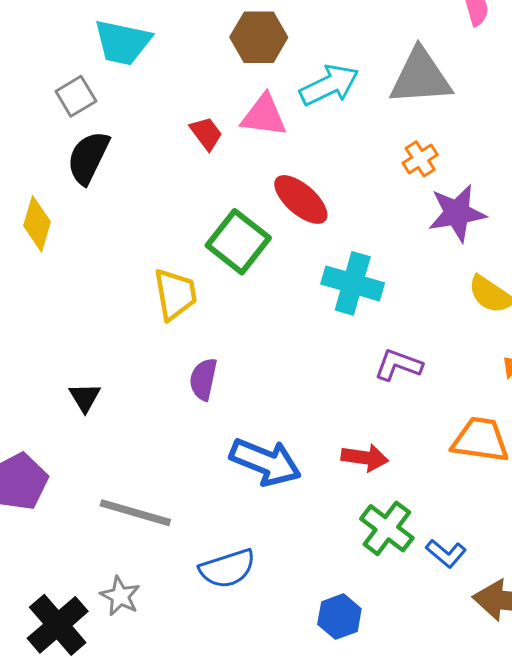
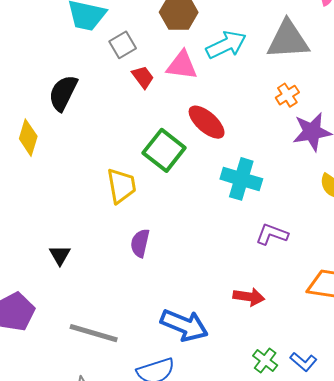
gray square: (76, 96) -> (123, 45), moved
blue arrow: (265, 462) -> (184, 325), moved
green cross: (387, 528) -> (265, 361), moved, size x0.7

